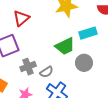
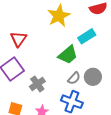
gray circle: (84, 63) -> (93, 77), moved
gray semicircle: (46, 72) -> (74, 78), moved

